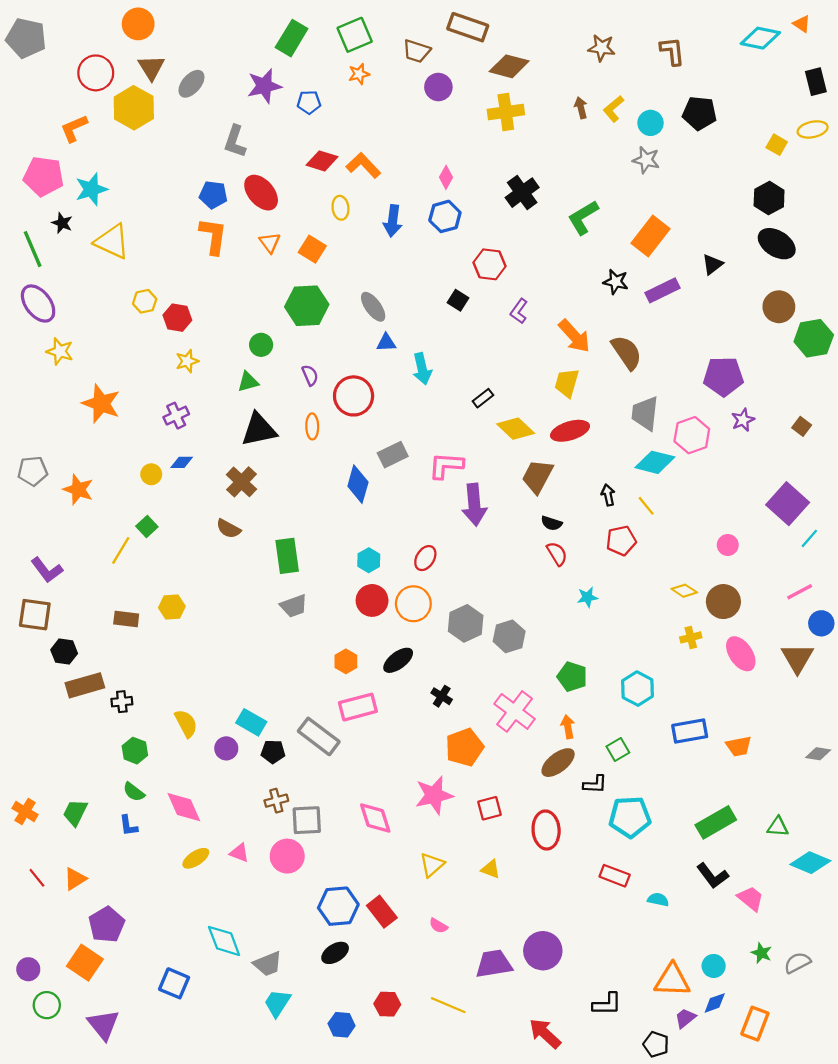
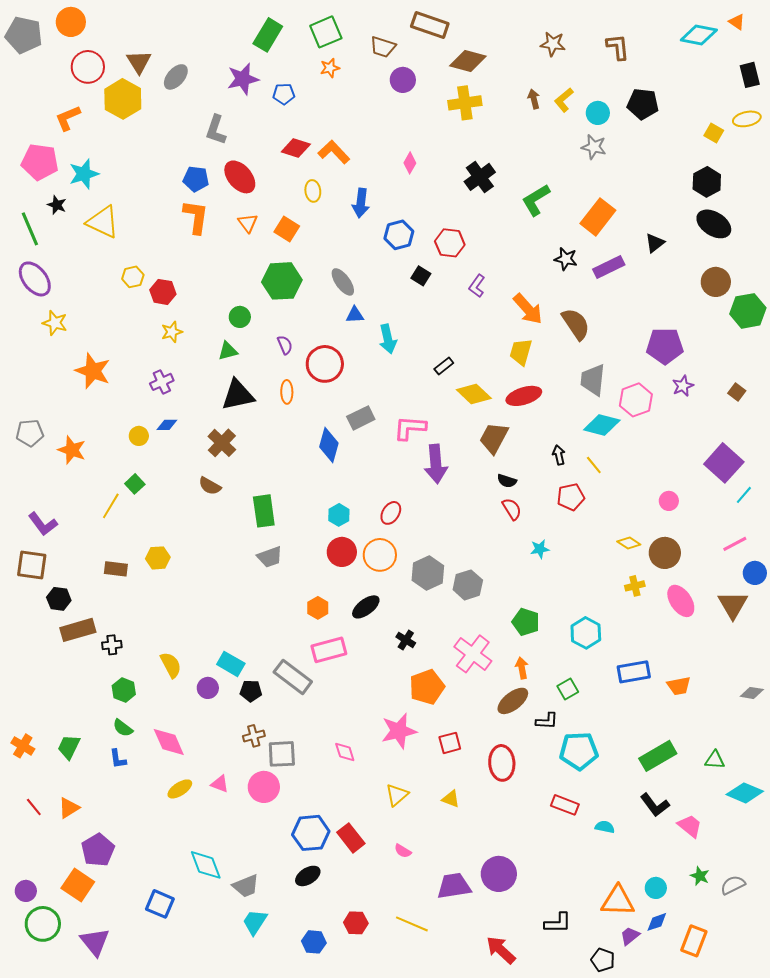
orange circle: (138, 24) -> (71, 22), moved
blue hexagon: (445, 216) -> (399, 235), moved
pink diamond: (375, 818) -> (345, 752), size x0.7
green circle: (47, 1005) -> (43, 924), size x1.4

